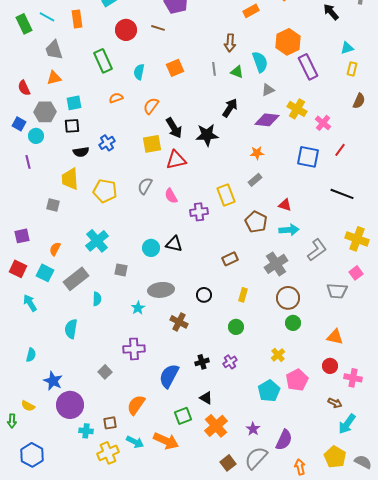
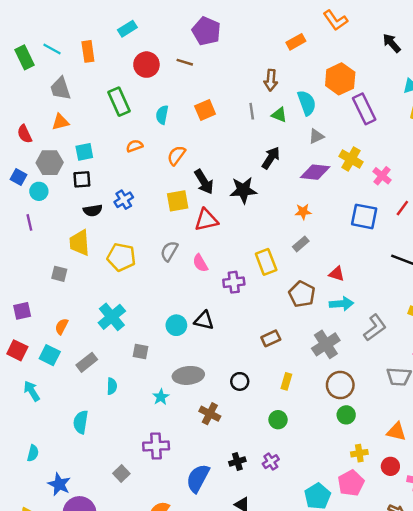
gray rectangle: (76, 279) -> (87, 362), size x0.7
yellow cross: (278, 355) -> (359, 453), moved, turned 32

